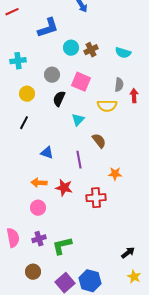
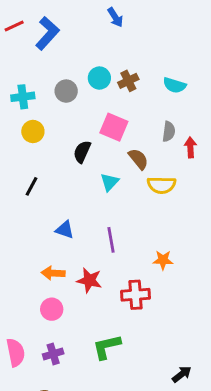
blue L-shape: (48, 28) -> (47, 33), moved, turned -30
gray circle: (52, 75) -> (66, 91), moved
yellow circle: (27, 94) -> (33, 131), moved
yellow semicircle: (107, 106) -> (162, 185), moved
brown semicircle: (99, 141) -> (138, 159), moved
green L-shape: (62, 246) -> (107, 347), moved

